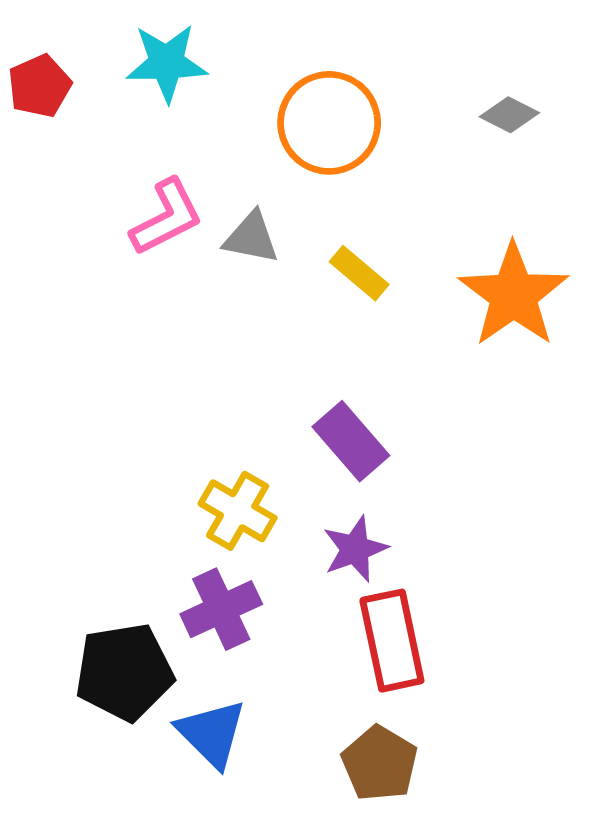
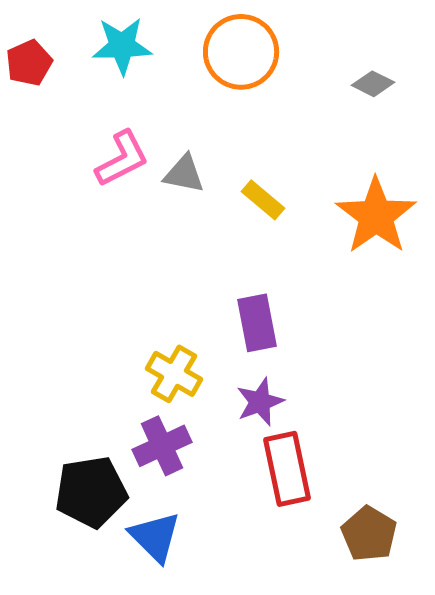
orange circle: (329, 123) -> (241, 52), moved
purple rectangle: (351, 441) -> (257, 323), turned 30
brown pentagon: (380, 763) -> (369, 534), moved

